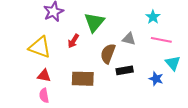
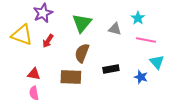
gray triangle: (129, 39) -> (115, 29), moved
red arrow: (73, 41) -> (48, 41), moved
yellow triangle: (40, 47) -> (22, 35), moved
brown semicircle: (108, 54) -> (82, 53), moved

